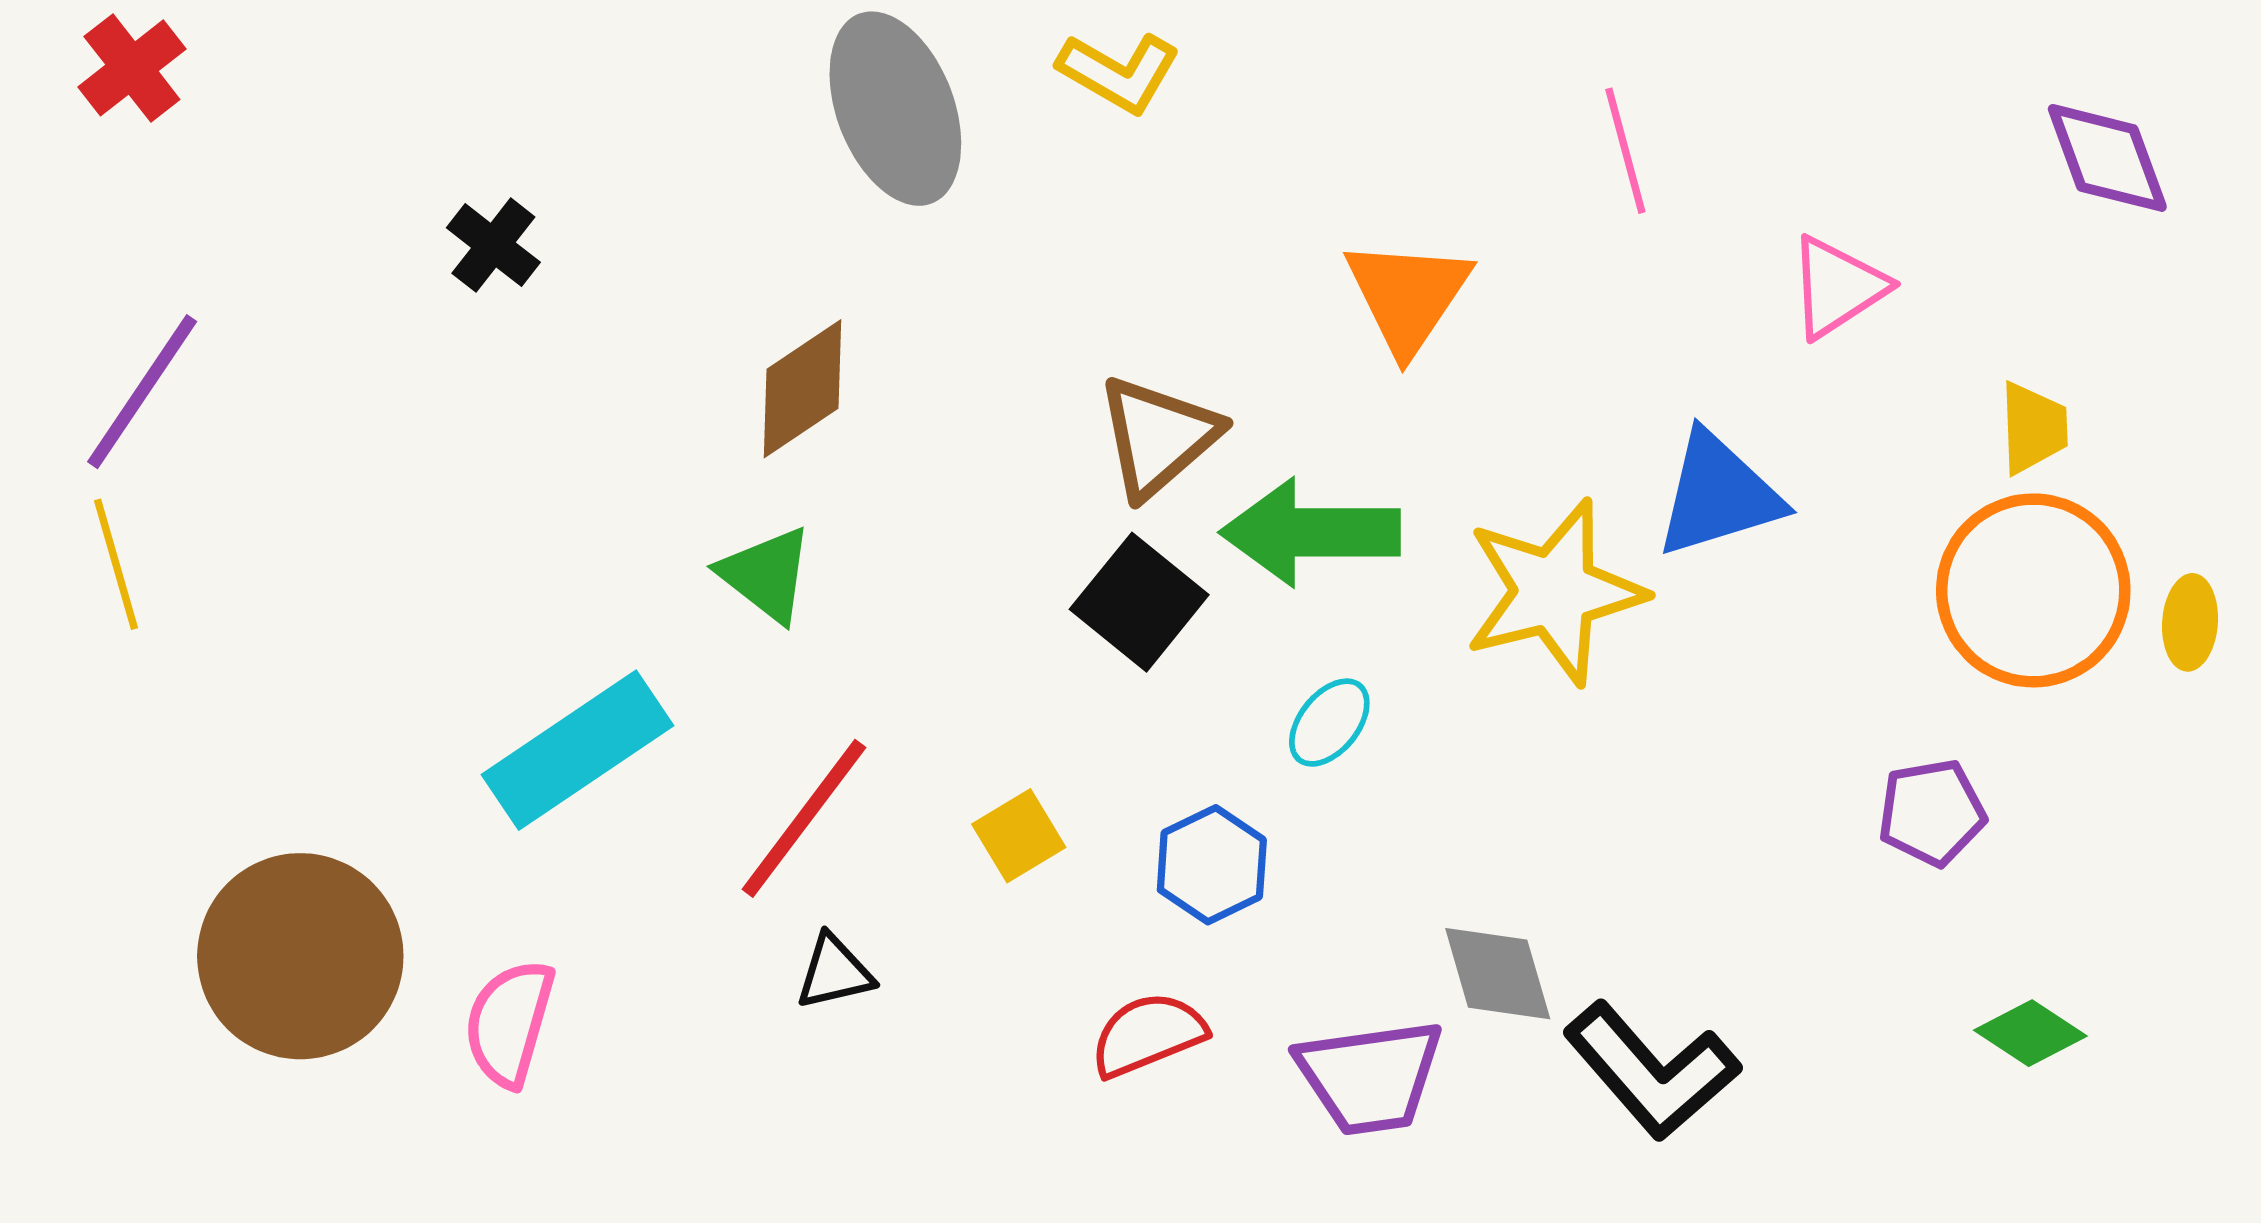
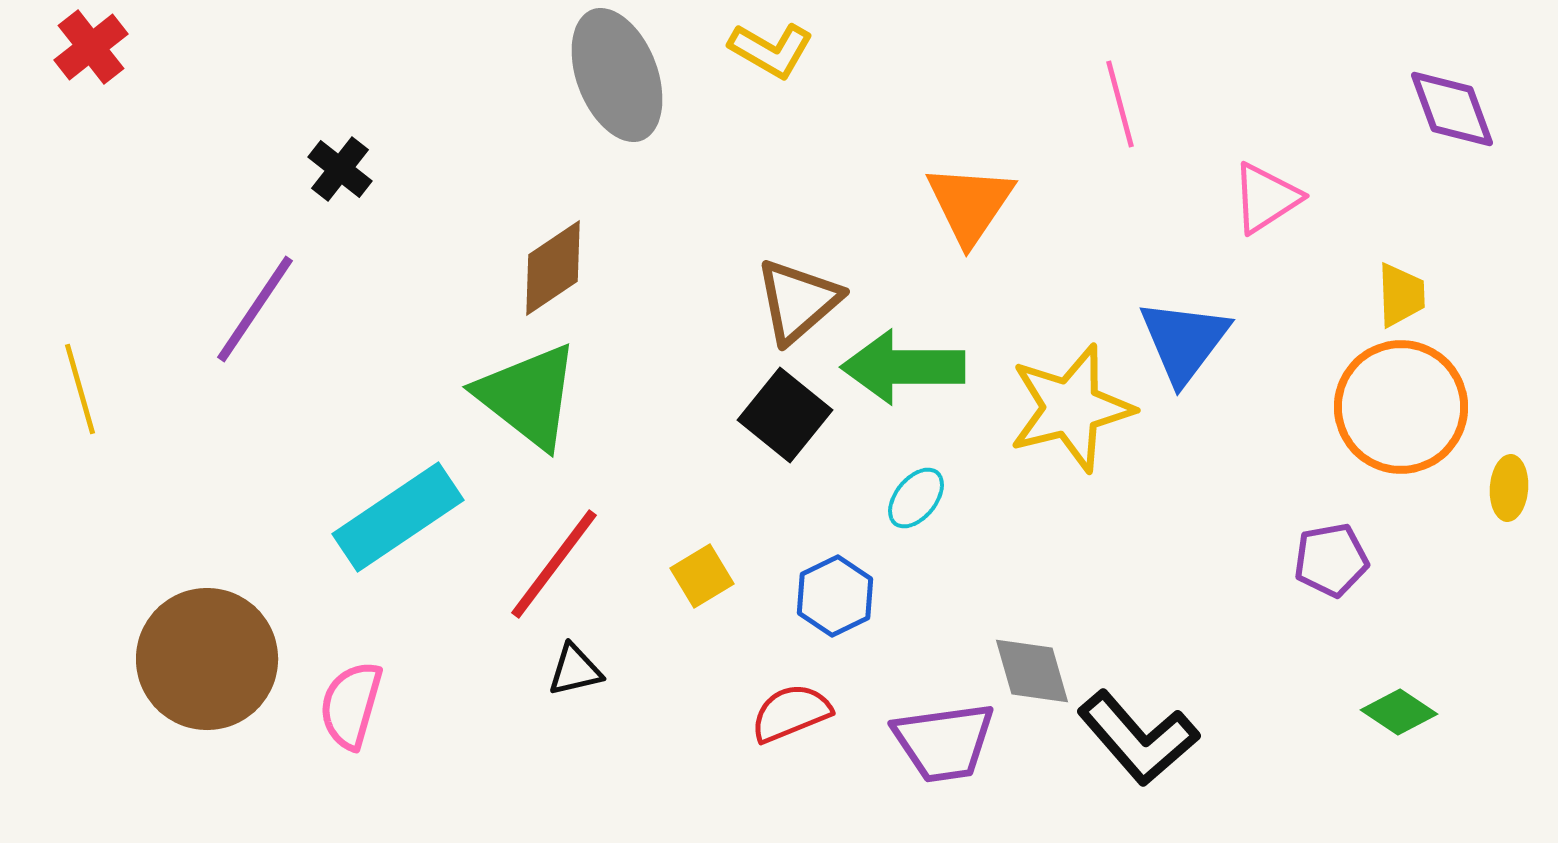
purple line: (142, 392) -> (255, 309), moved
blue triangle: (1718, 495) -> (1184, 341), turned -36
green triangle: (766, 574) -> (528, 396), size x1.6
yellow ellipse: (2190, 622) -> (1509, 488), moved

